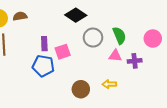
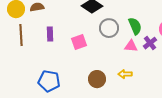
purple rectangle: (44, 44) -> (50, 34), moved
purple cross: (135, 61) -> (150, 43), moved, turned -32
blue pentagon: (43, 66) -> (49, 81), moved

